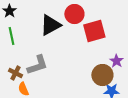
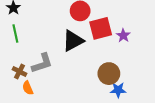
black triangle: (50, 25) -> (73, 41), moved
purple star: (116, 61) -> (123, 36), moved

